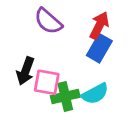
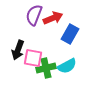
purple semicircle: (48, 21) -> (34, 15), turned 70
red arrow: (99, 25) -> (53, 18), moved, turned 42

